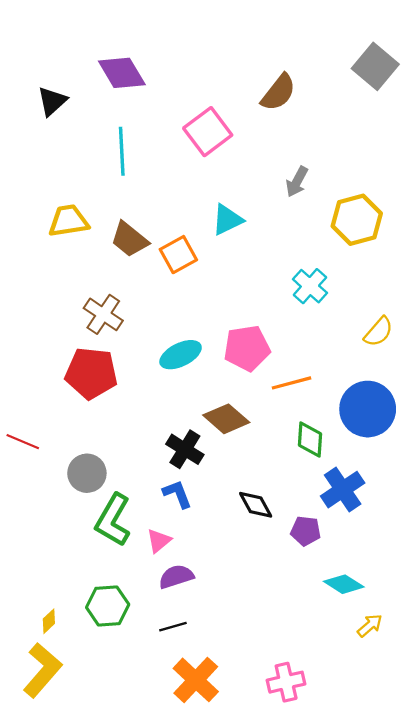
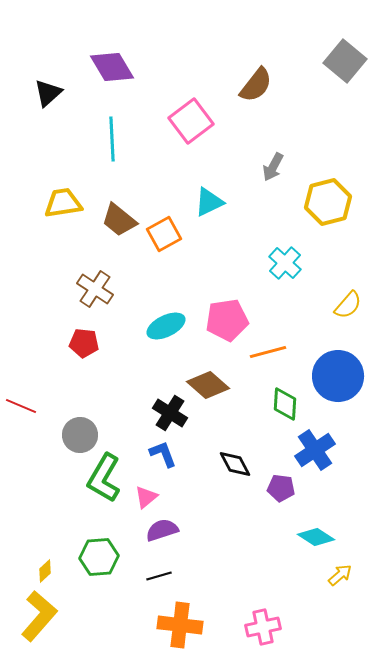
red pentagon: (91, 373) -> (84, 343), size x0.6
orange cross: (196, 680) -> (180, 625), turned -36

